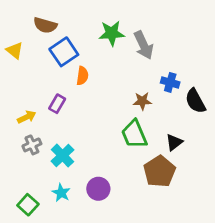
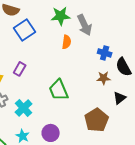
orange semicircle: (82, 76) -> (67, 42), moved
brown star: (142, 101) -> (104, 78), moved
green trapezoid: (134, 134) -> (59, 90), moved
black triangle: (174, 142) -> (120, 98), moved

